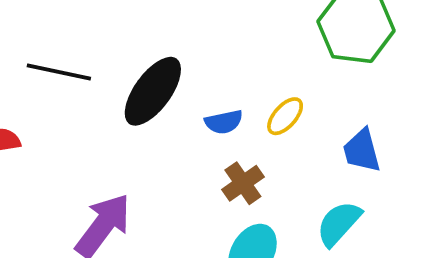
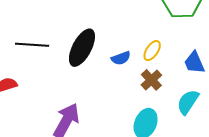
brown cross: (243, 183) -> (151, 80), moved

